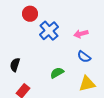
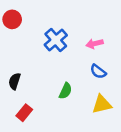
red circle: (30, 14) -> (12, 19), moved
green semicircle: (57, 73) -> (65, 91), turned 144

